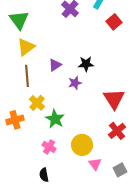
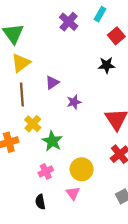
black star: (86, 64) -> (107, 65), moved
pink cross: (49, 147) -> (46, 171), turned 32
pink triangle: (95, 164) -> (73, 193), moved

